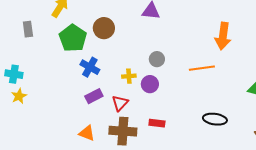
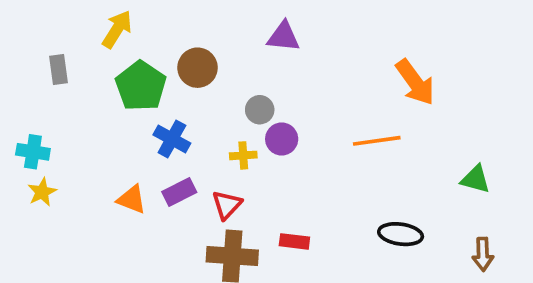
orange arrow: (223, 36) -> (415, 82), turned -44
gray circle: (157, 59) -> (260, 110), moved
purple circle: (150, 84) -> (282, 139), moved
orange triangle: (87, 133) -> (132, 199), moved

